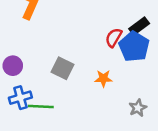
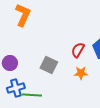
red semicircle: (114, 38) -> (78, 50), moved

